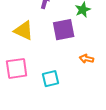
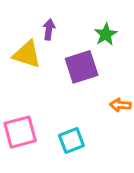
yellow triangle: (24, 31) -> (27, 54), moved

